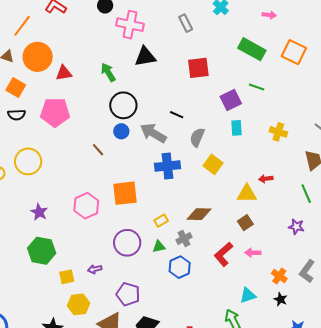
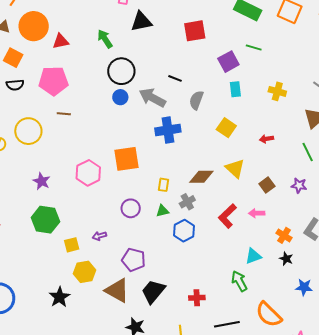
brown line: (98, 150) -> (64, 114), moved, turned -40
yellow square: (213, 164) -> (226, 128), moved
yellow triangle: (247, 194) -> (235, 168), moved, turned 45
yellow rectangle: (161, 221) -> (164, 185), turned -48
brown square: (245, 223) -> (267, 185), moved
purple circle: (127, 243) -> (131, 208), size x0.7

